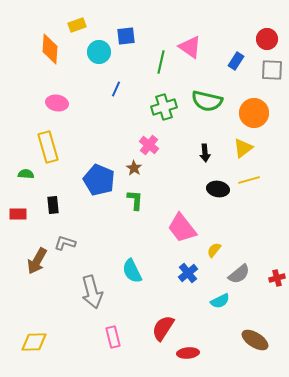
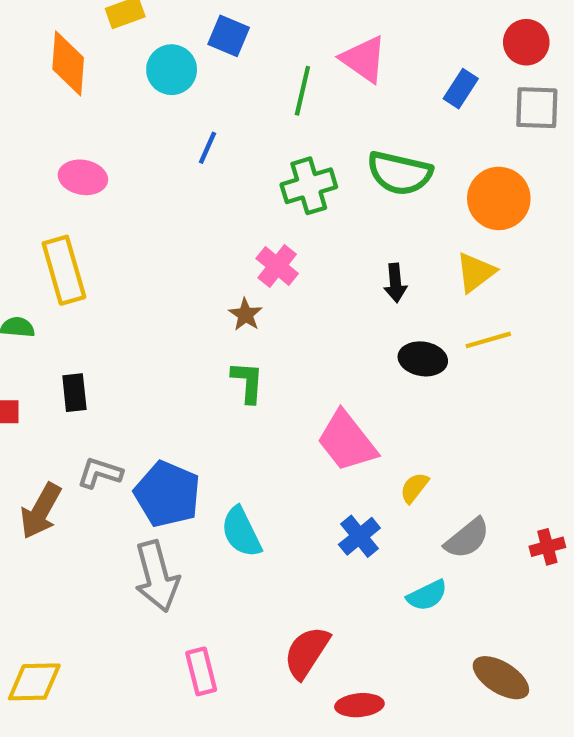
blue square: (126, 36) -> (229, 36), turned 30
blue pentagon: (99, 180) -> (167, 494), moved

